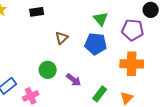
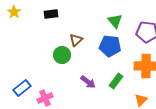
green circle: (48, 70) -> (62, 55), moved
green rectangle: (100, 94) -> (116, 81), moved

